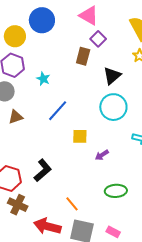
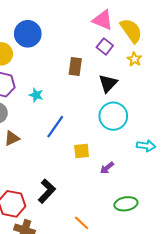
pink triangle: (89, 16) -> (103, 20), moved
purple square: (98, 39) -> (105, 46), moved

